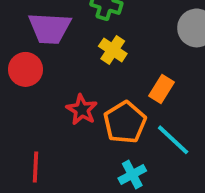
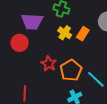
orange rectangle: (161, 89) -> (83, 34), moved

